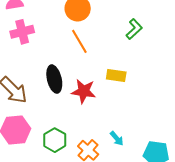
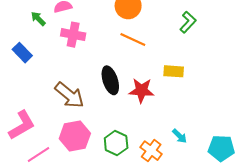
pink cross: (22, 32) -> (73, 35), turned 30
orange line: (79, 41) -> (133, 39), turned -30

